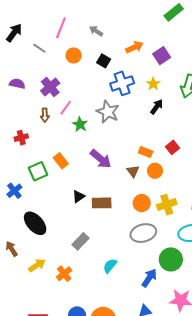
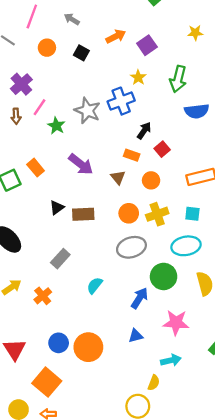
blue cross: (122, 83) -> (121, 101), moved
black arrow: (157, 107) -> (144, 131), moved
orange circle: (155, 171) -> (151, 180), moved

